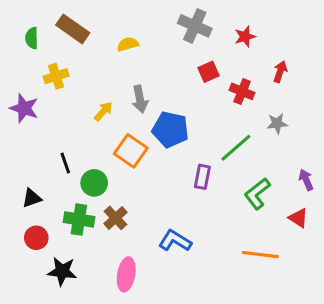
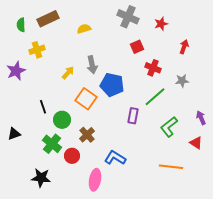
brown rectangle: (73, 29) -> (48, 19), turned -60
red cross: (242, 91) -> (153, 68), moved
purple star: (24, 108) -> (16, 71), turned 30
black triangle: (32, 198) -> (14, 134), moved
brown cross: (116, 218) -> (87, 135), moved
green cross: (79, 219) -> (52, 144), turned 30
red circle: (36, 238) -> (72, 156), moved
pink ellipse: (126, 274) -> (95, 180), moved

